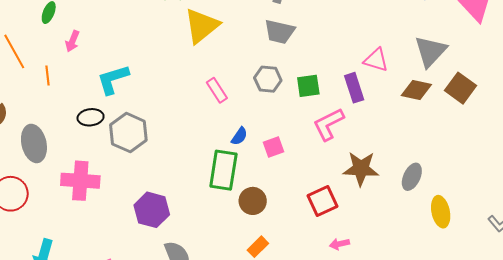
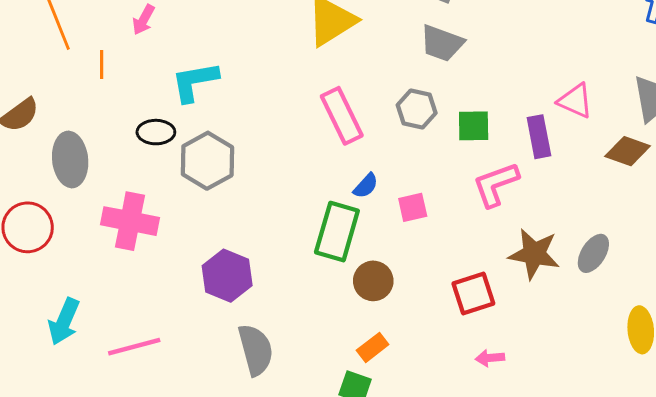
pink rectangle: (217, 90) -> (342, 116), size x1.5
gray ellipse: (412, 177) -> (593, 253), moved

